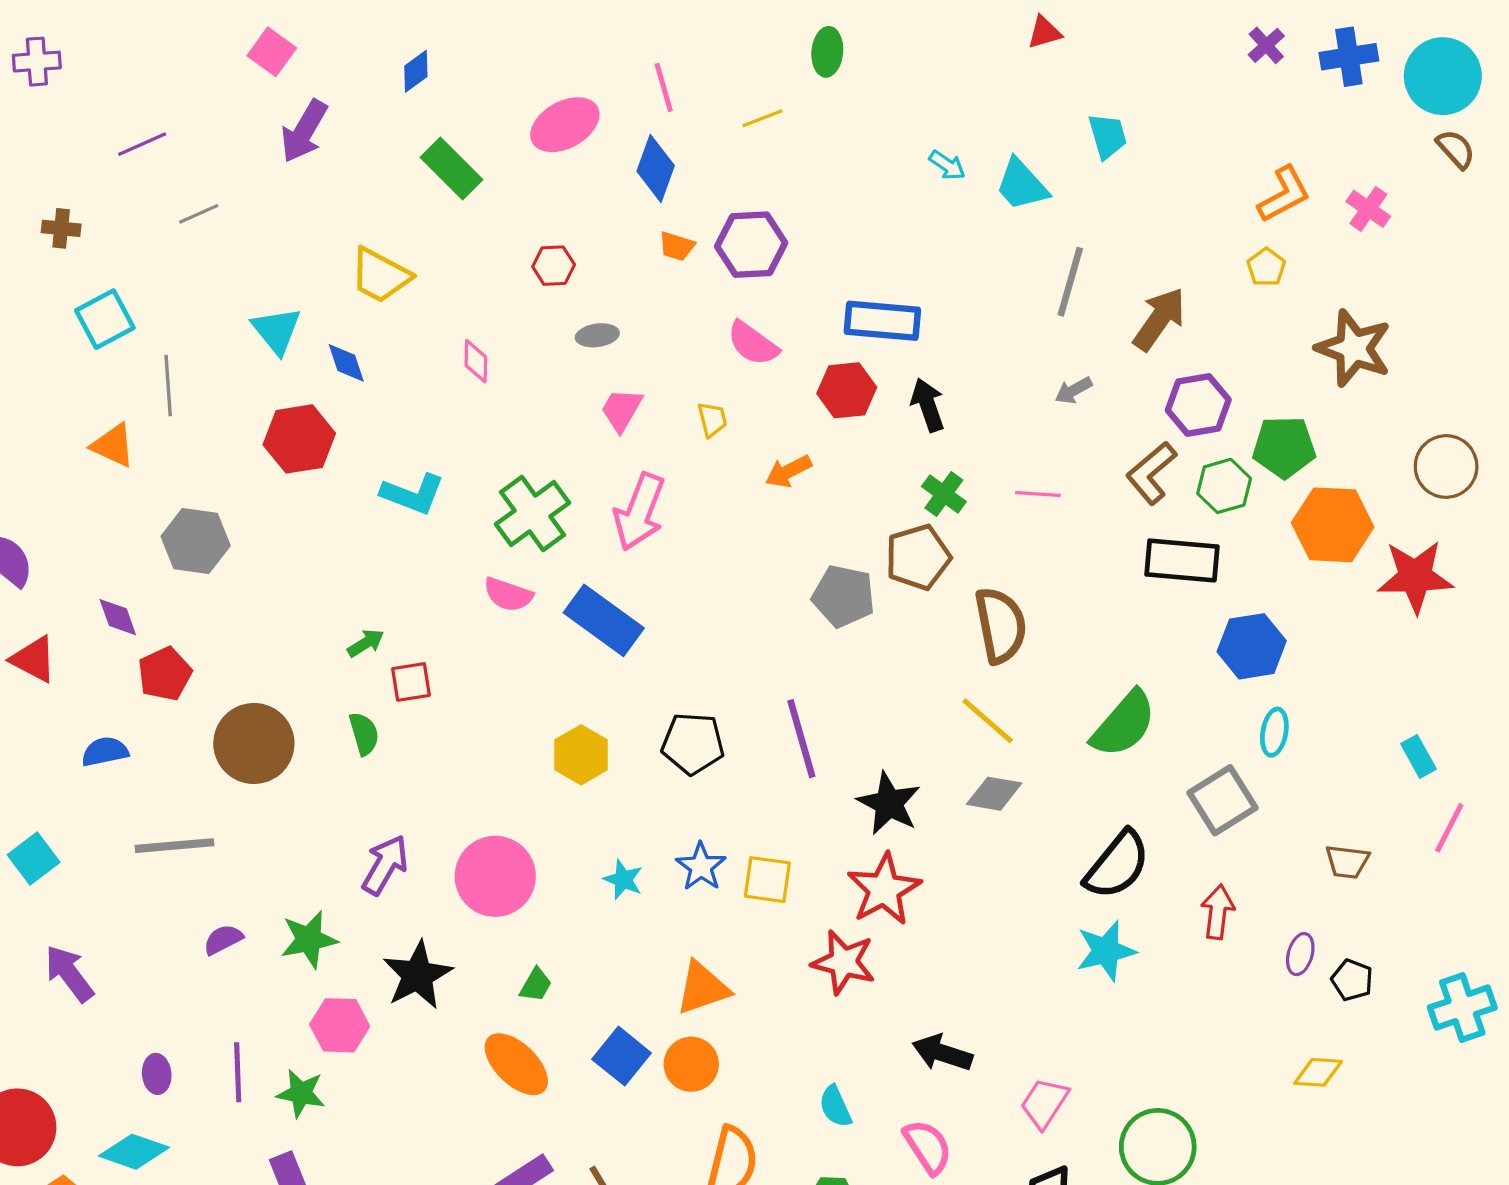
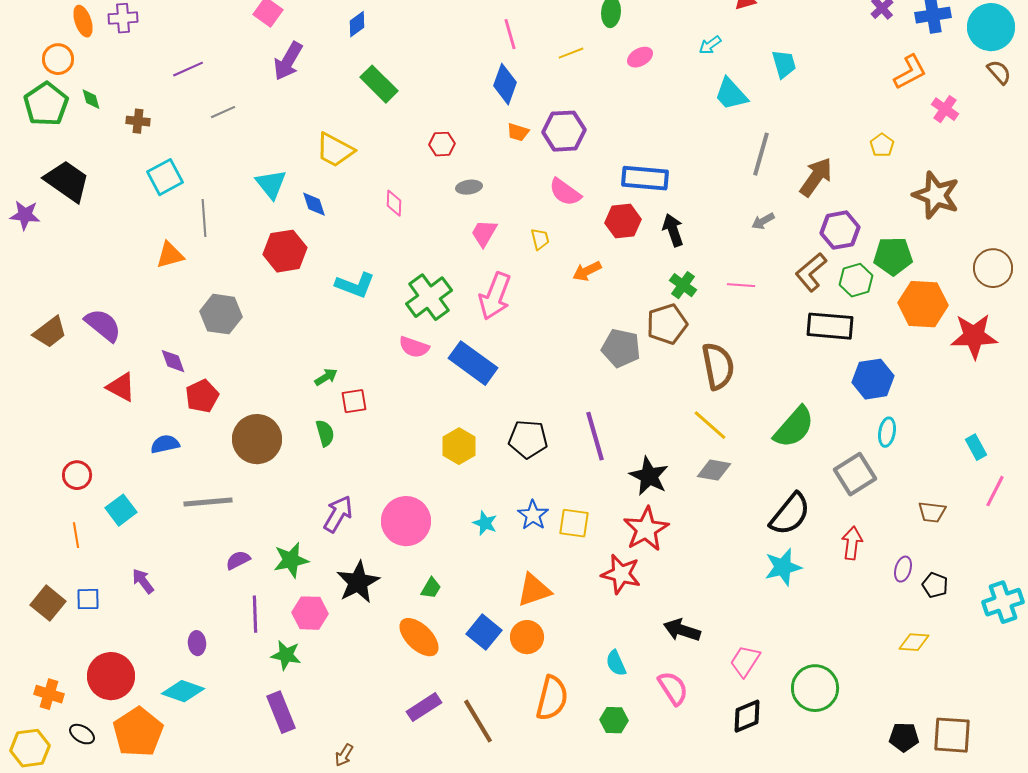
pink ellipse: (565, 125) -> (640, 57), moved, size x0.6
cyan arrow: (947, 165) -> (710, 45), moved, turned 110
orange L-shape: (1284, 194) -> (910, 72), moved
orange triangle: (113, 445) -> (170, 255), turned -40
purple arrow: (69, 973) -> (143, 581), size x0.7
purple line: (238, 1072) -> (255, 614), moved

